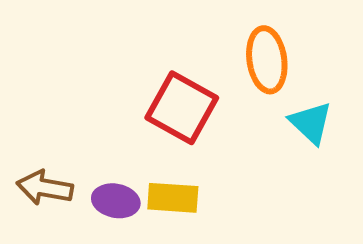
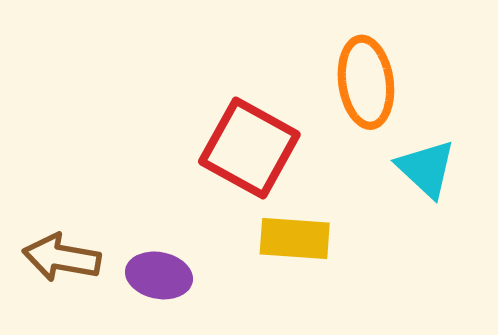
yellow rectangle: (173, 198) -> (295, 238), moved

